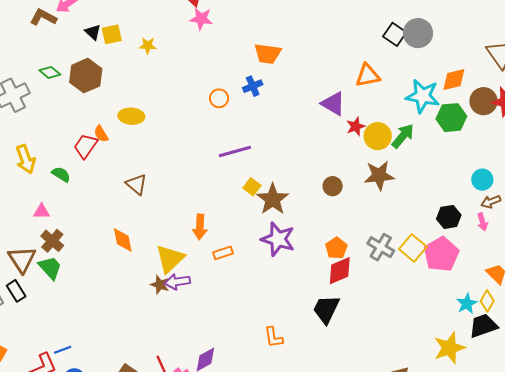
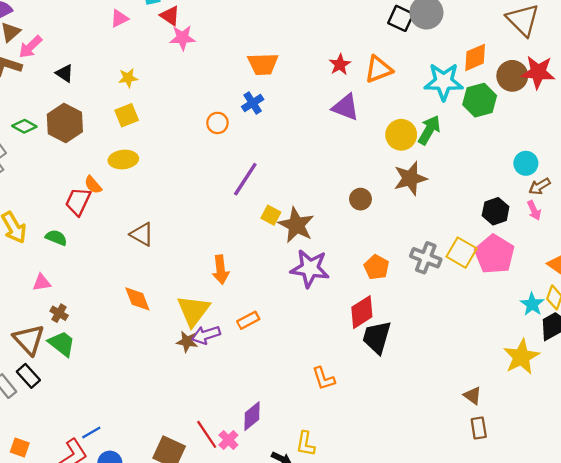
yellow square: (112, 34) -> (127, 115), moved
red star: (356, 126) -> (340, 65), moved
purple line: (235, 152) -> (245, 179), turned -32
brown cross: (52, 241) -> (59, 313), size x0.7
orange rectangle: (223, 253) -> (248, 320), moved
red diamond: (340, 271) -> (362, 312), moved

